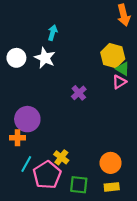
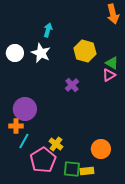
yellow hexagon: (113, 56) -> (85, 51), moved
cyan line: (26, 164) -> (24, 141), moved
yellow rectangle: (112, 187) -> (87, 171), moved

